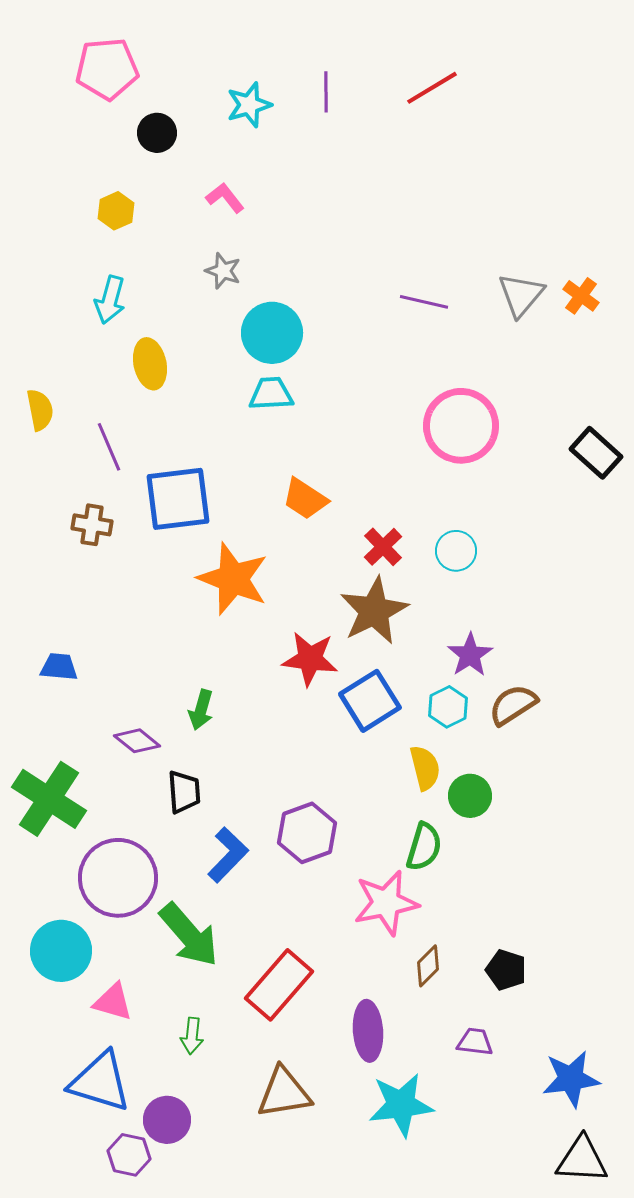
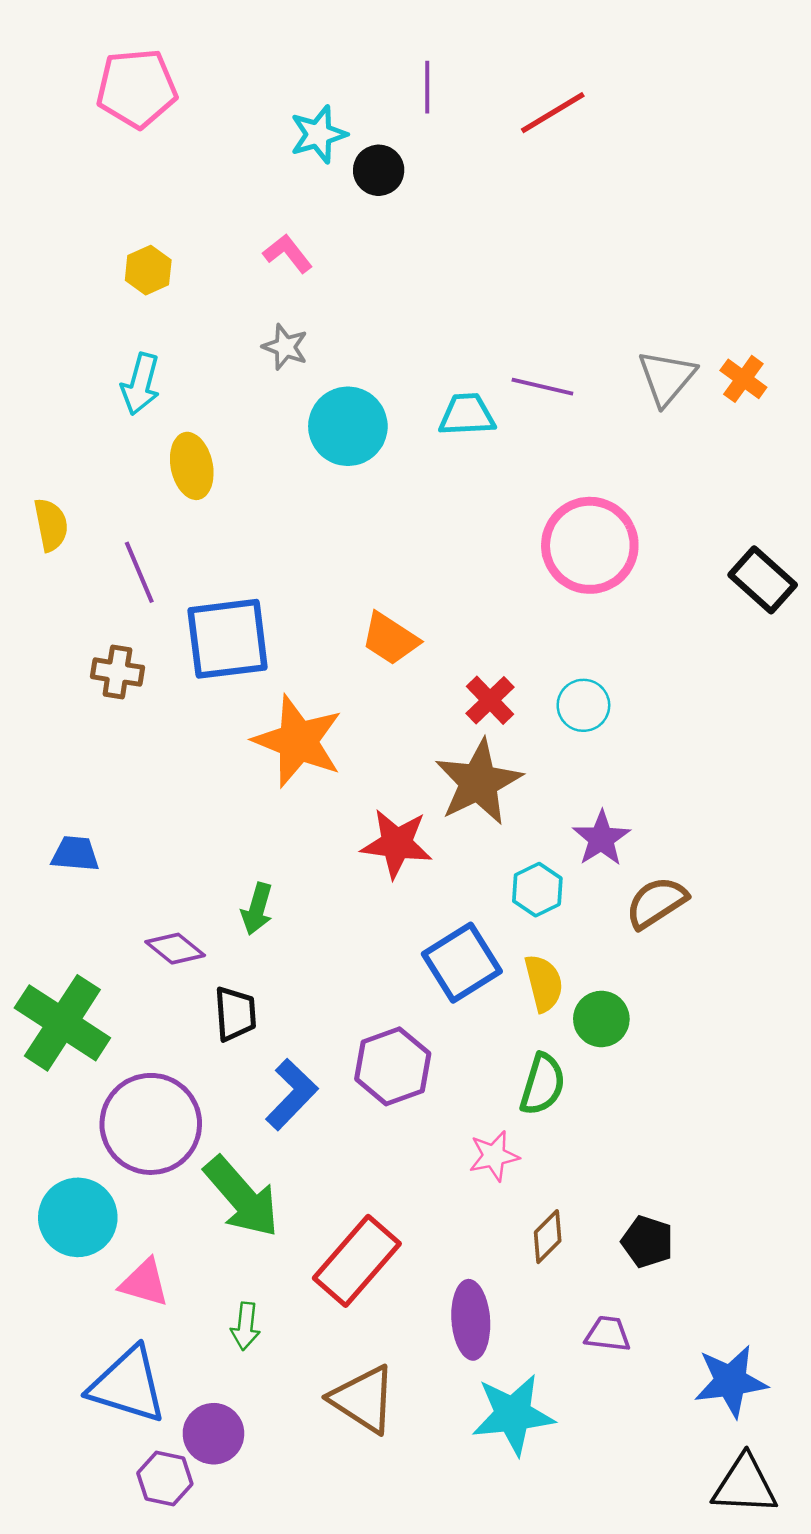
purple line: (326, 92) -> (427, 87), moved
black circle: (157, 133) -> (379, 170), moved
cyan trapezoid: (271, 394) -> (467, 415), moved
blue square: (370, 701) -> (462, 963), moved
cyan hexagon: (448, 707) -> (537, 890), moved
pink star: (386, 903) -> (494, 1156), size x0.6
brown triangle: (284, 1093) -> (363, 1399), turned 42

